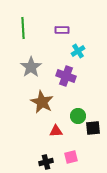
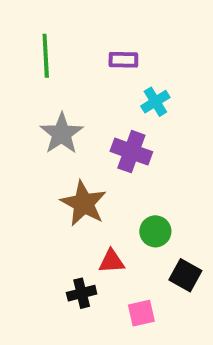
black square: (93, 128) -> (185, 275), moved, turned 35
black cross: (46, 162) -> (82, 293), moved

